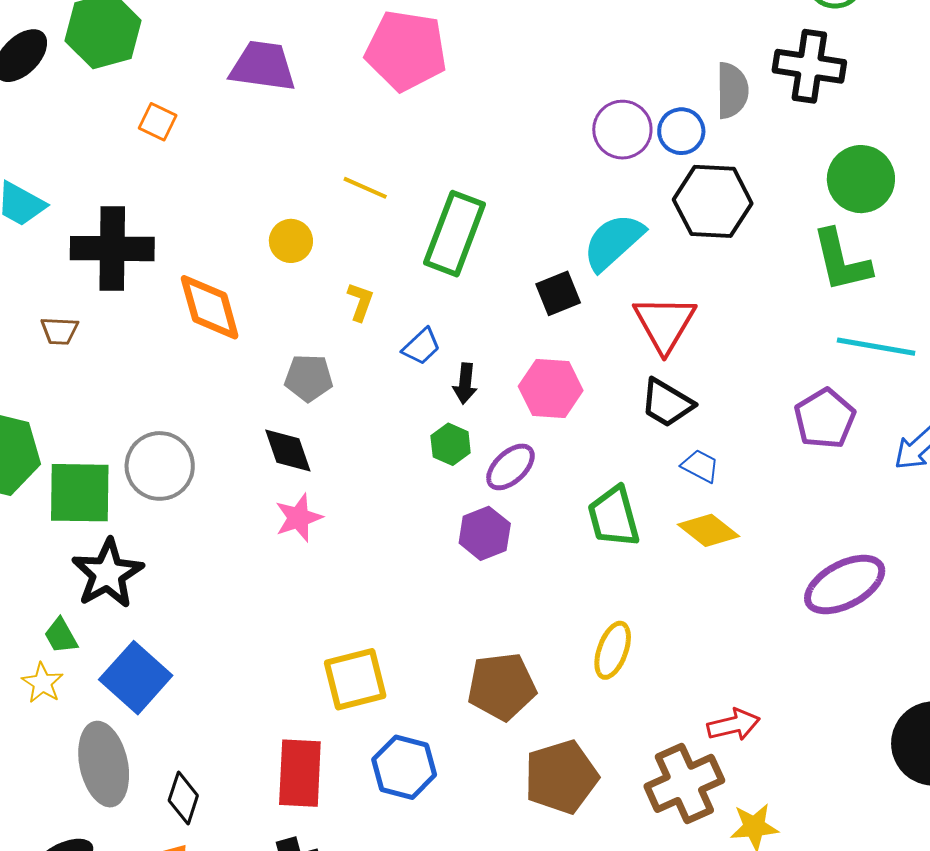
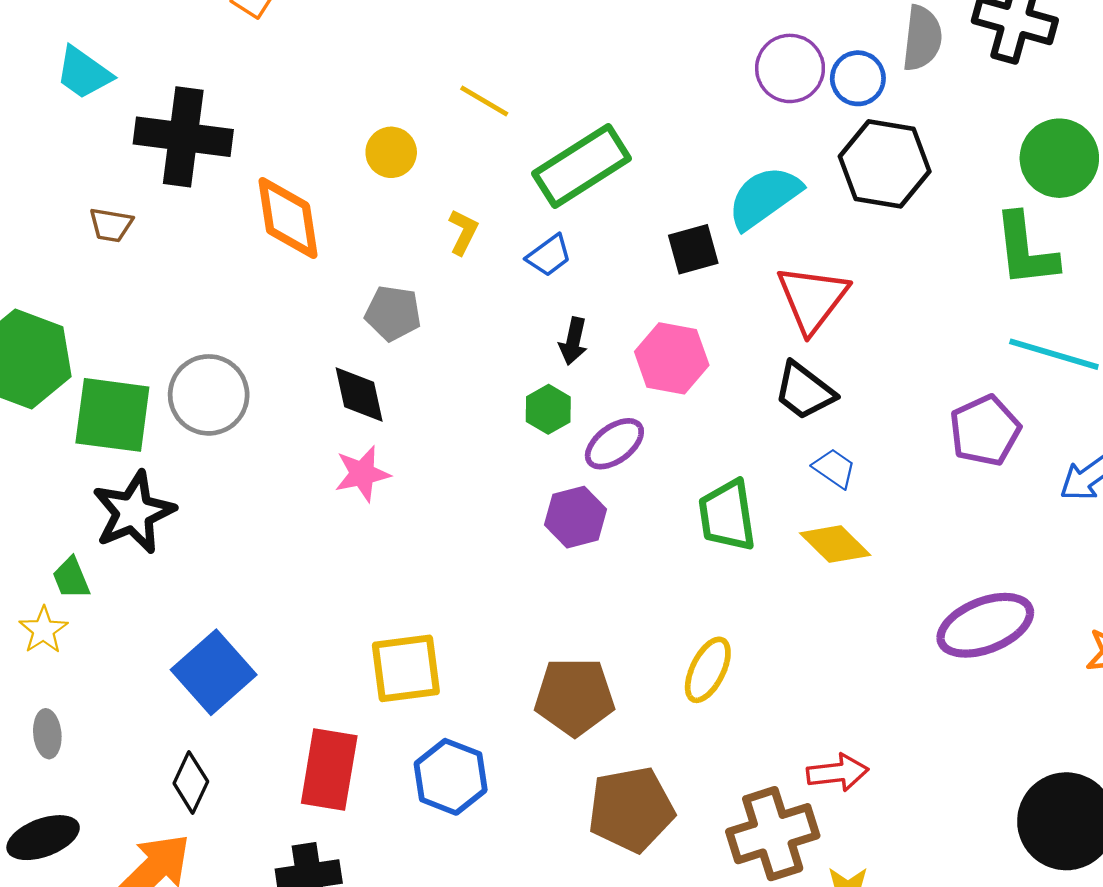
green rectangle: (455, 234) -> (582, 166), turned 30
blue trapezoid: (421, 346) -> (549, 255), moved
blue square: (136, 678) -> (214, 672), moved
gray ellipse: (104, 764) -> (47, 734), moved, size x0.5

